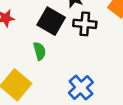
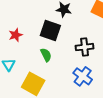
black cross: (85, 24) -> (85, 47), moved

